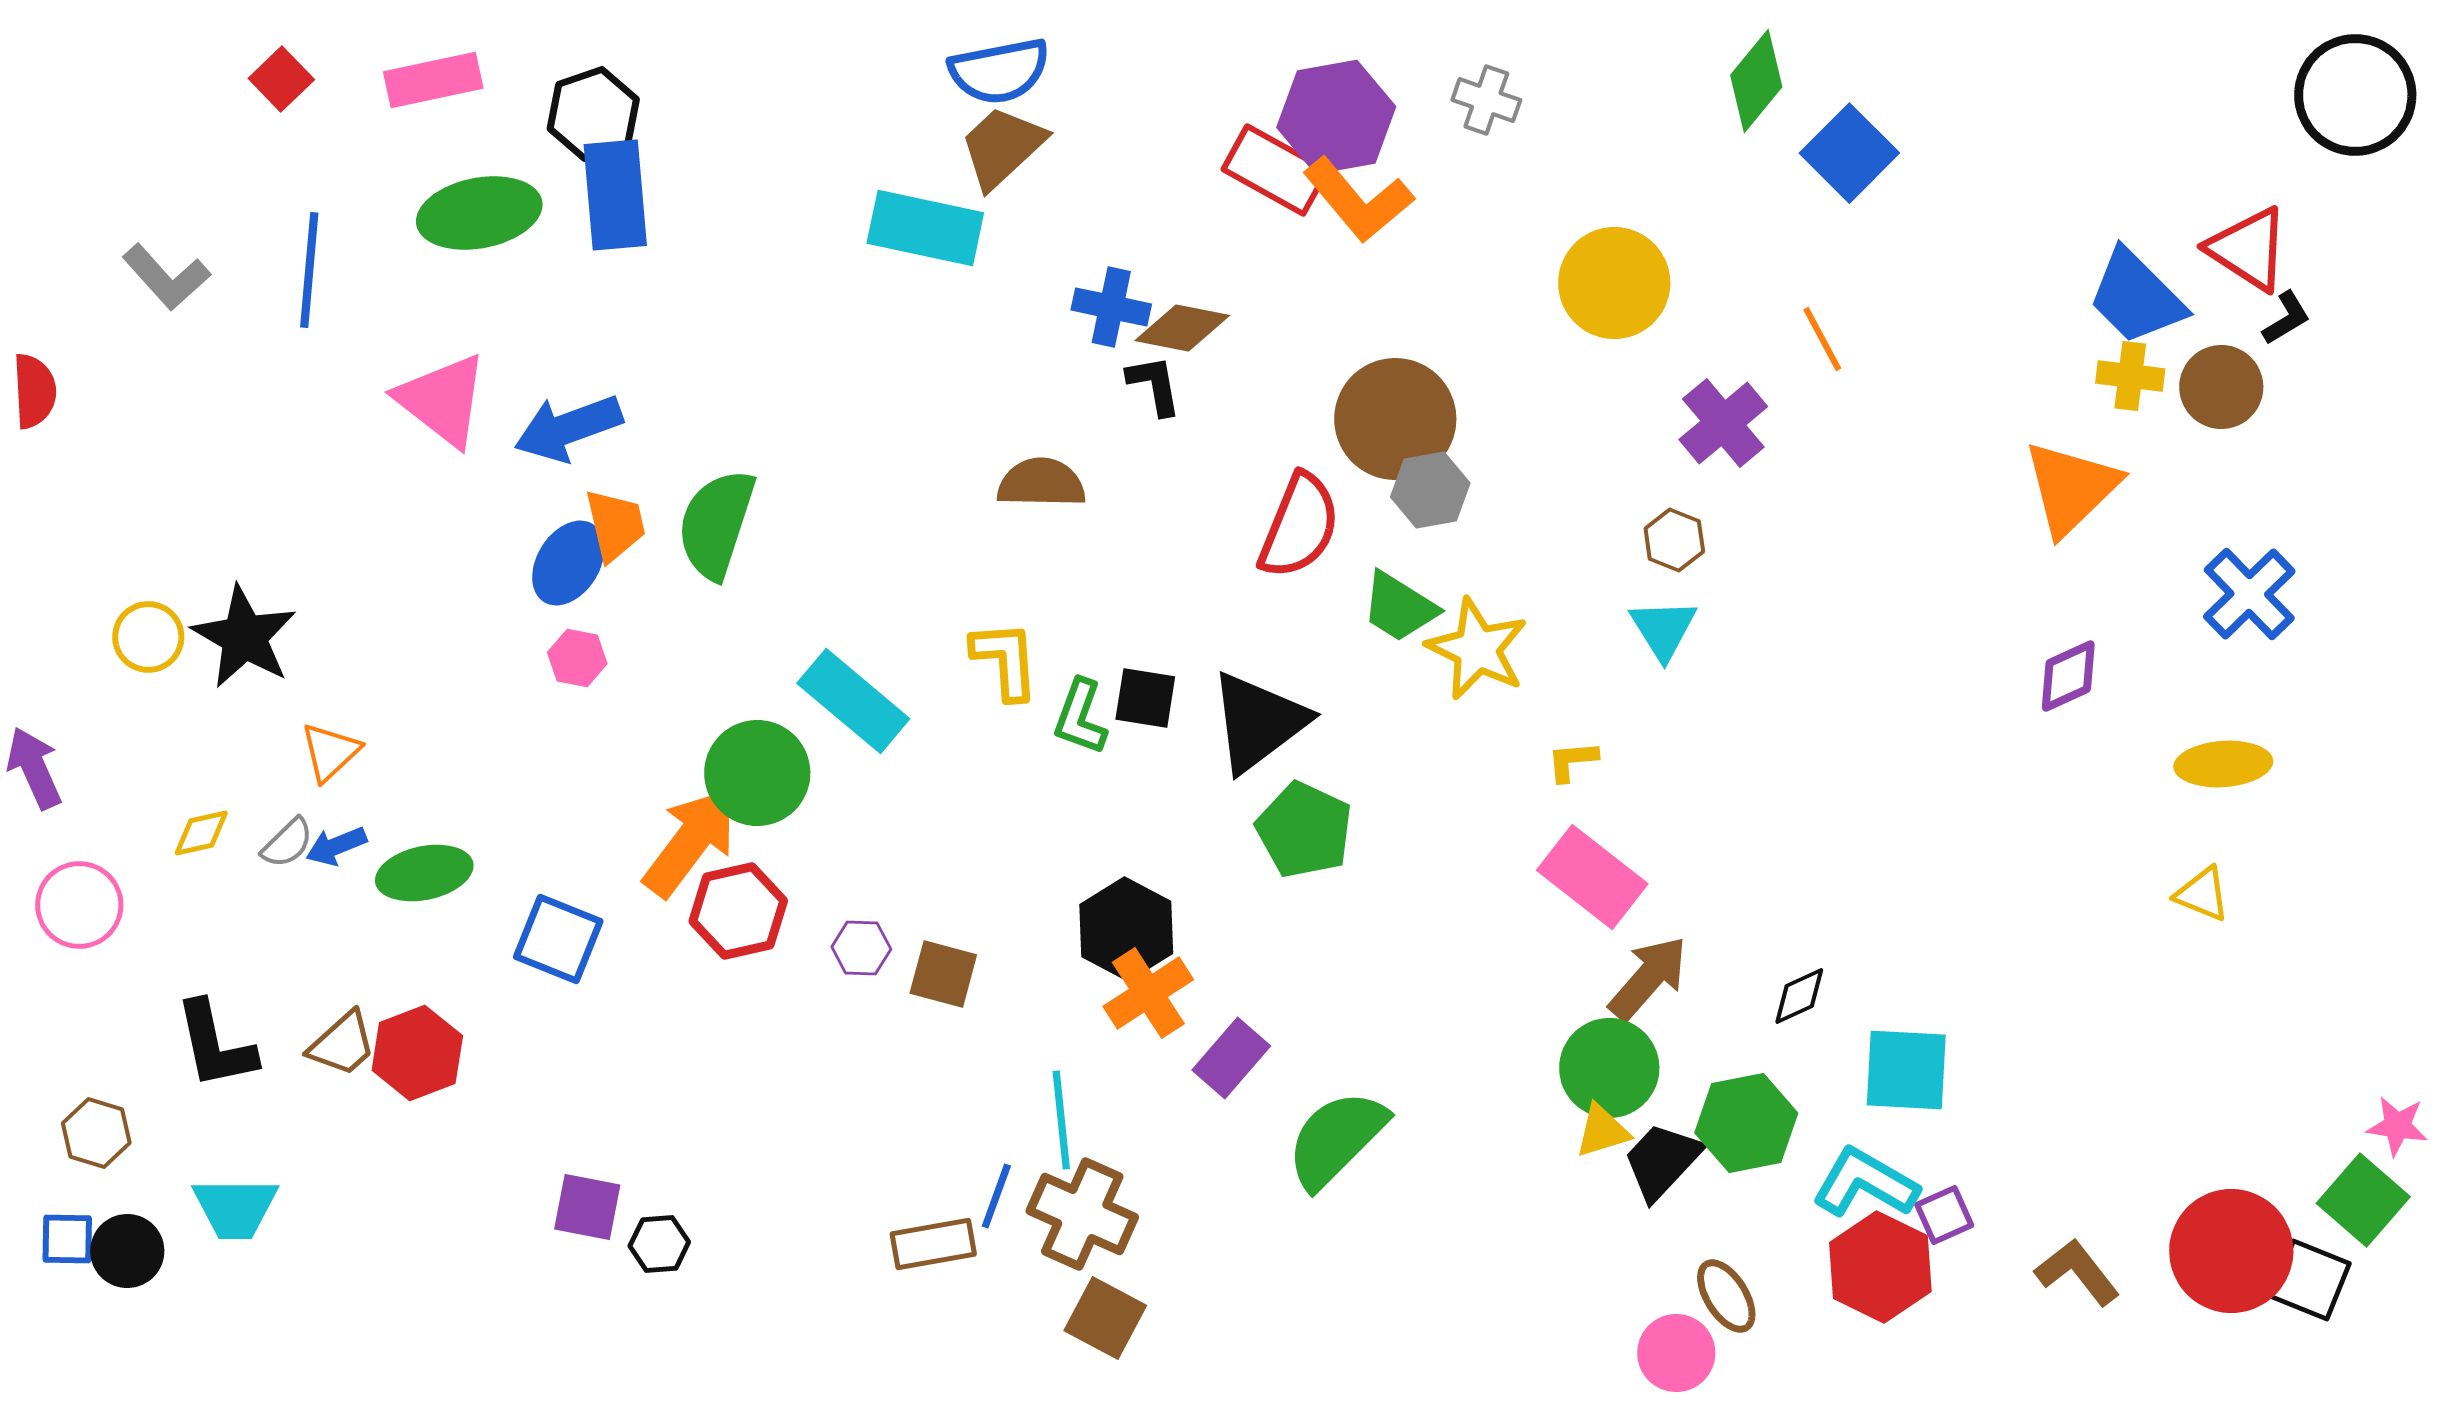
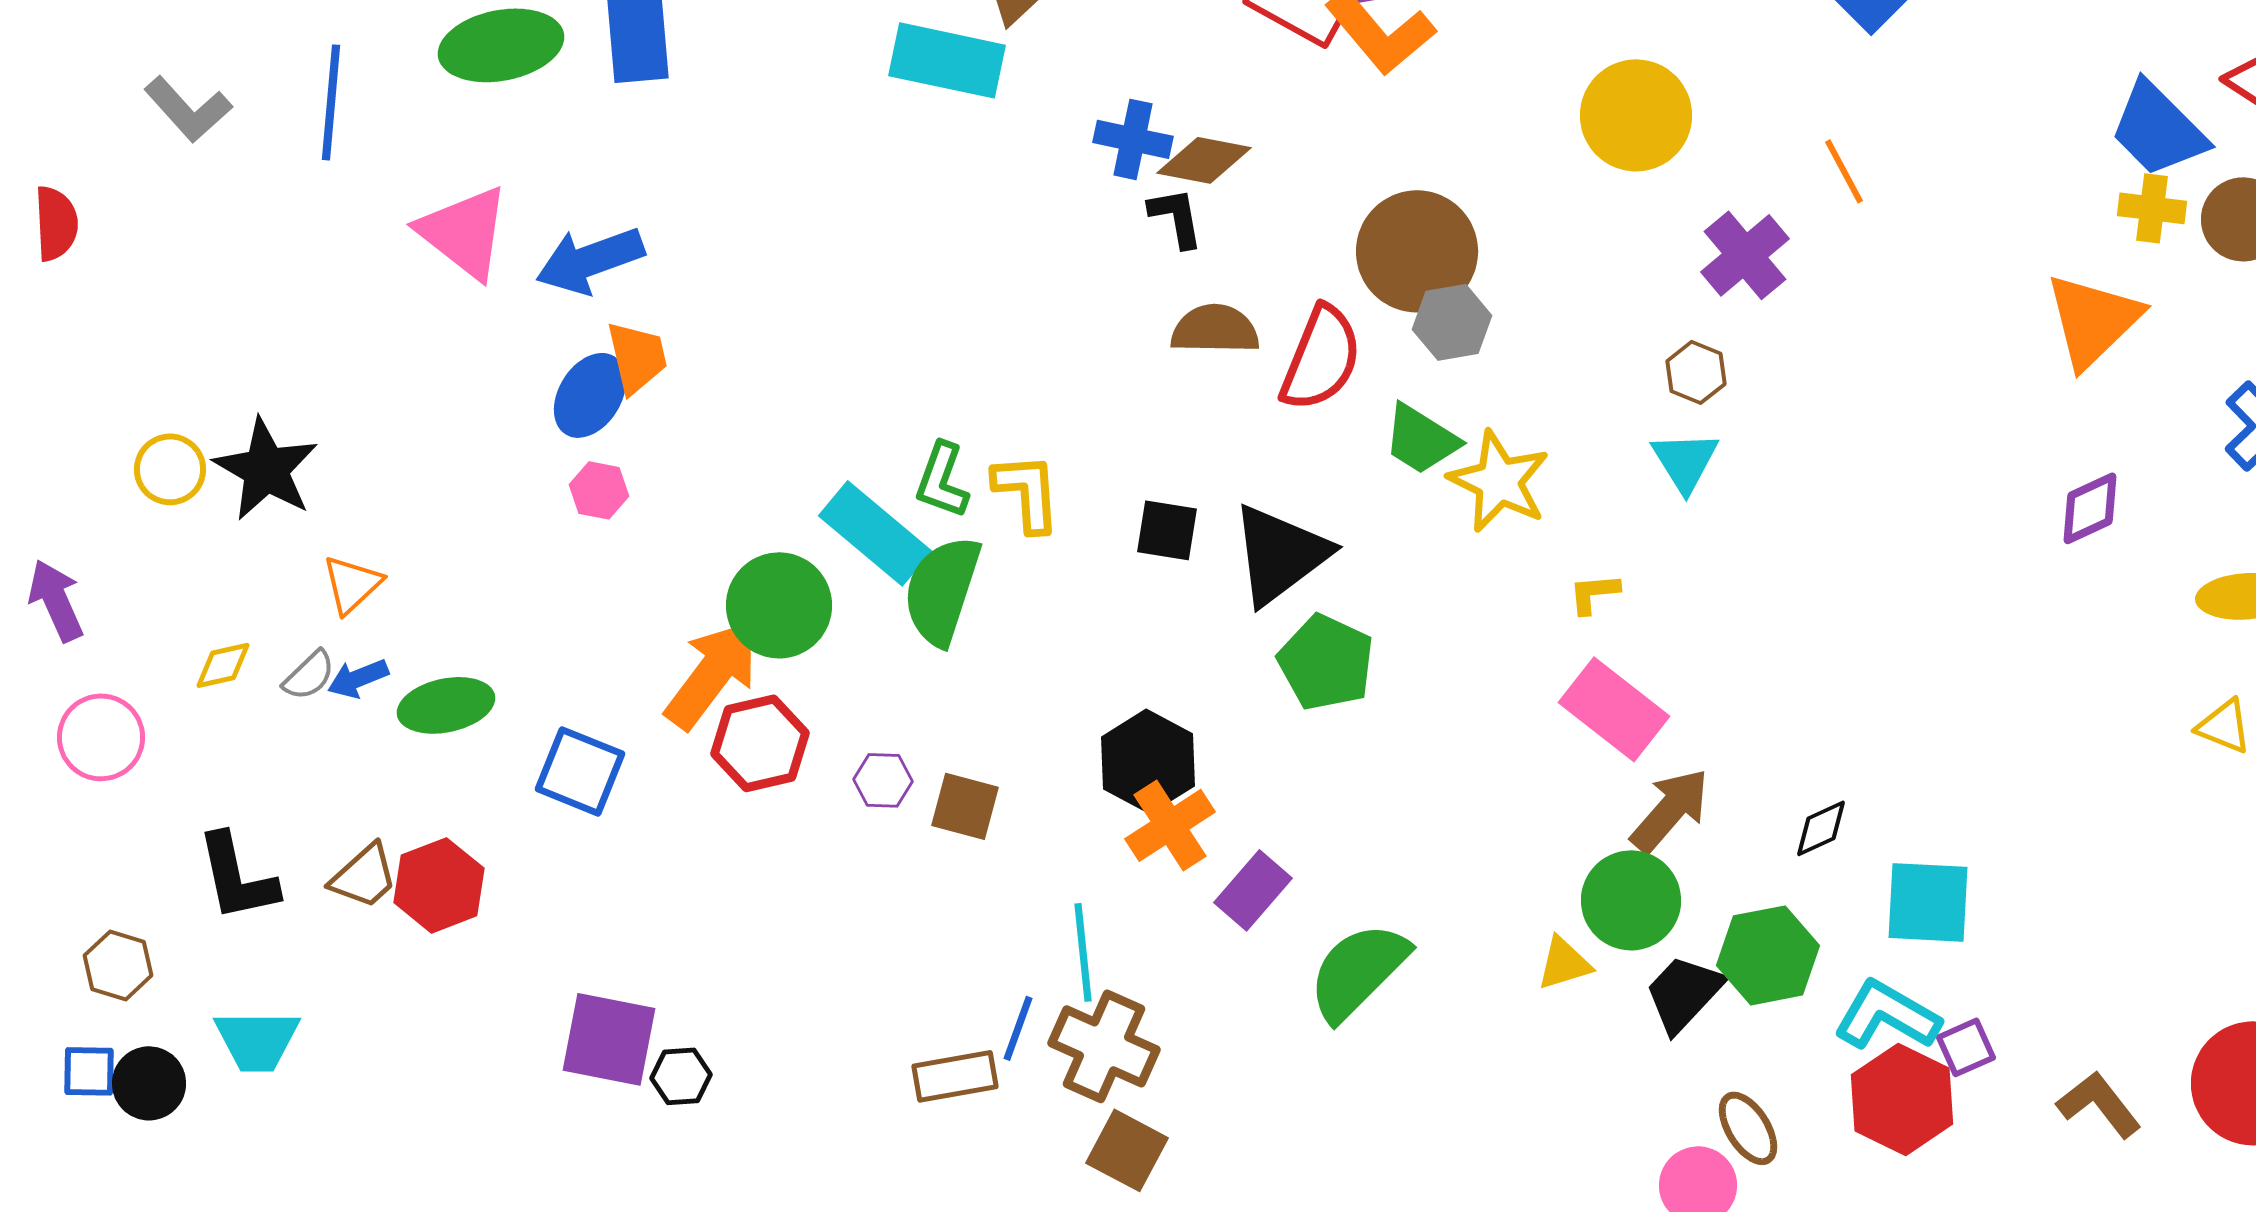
brown semicircle: (1041, 483) -> (1215, 329), moved
green semicircle: (716, 524) -> (942, 590), moved
green L-shape: (1080, 717) -> (942, 480), moved
yellow triangle: (1602, 1131) -> (1564, 963), moved
purple square: (587, 1207) -> (609, 1039), size x1.4

